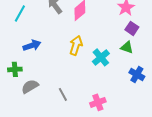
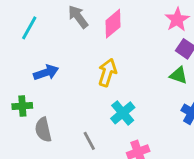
cyan cross: (101, 57) -> (123, 113), moved
gray semicircle: (30, 86) -> (43, 130), turned -72

